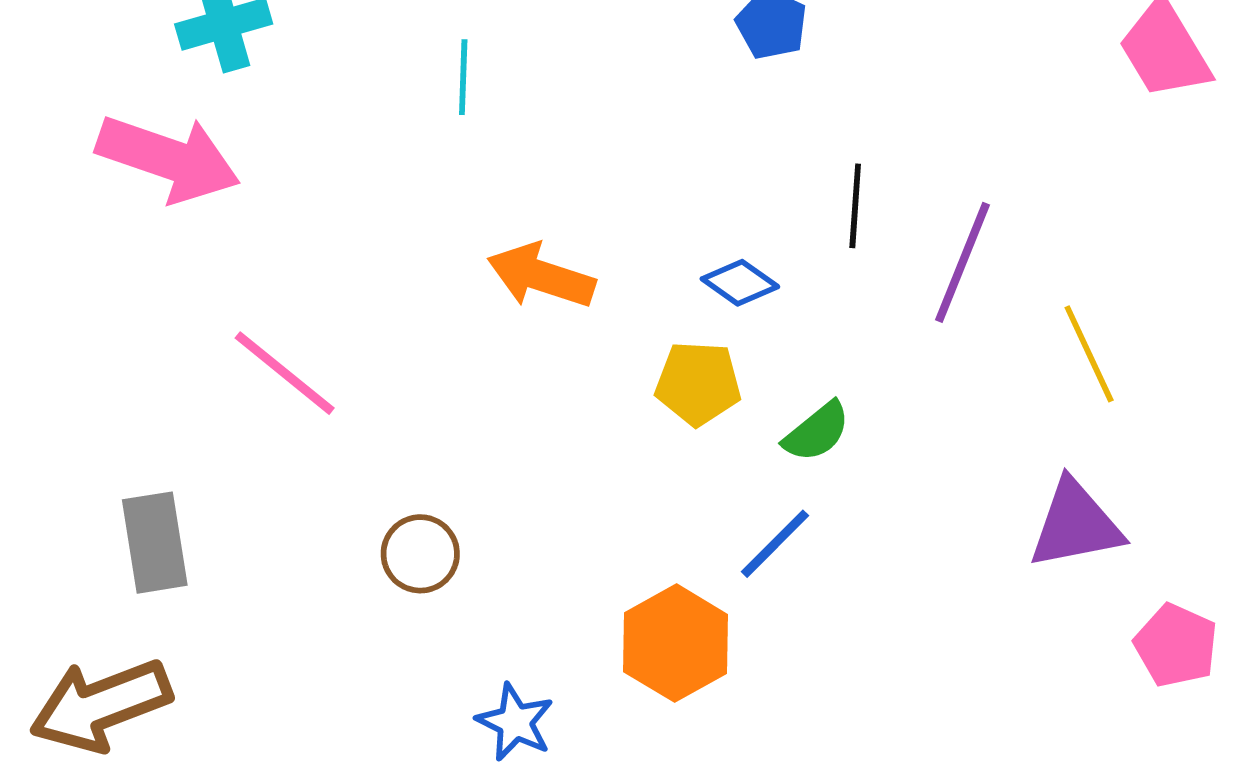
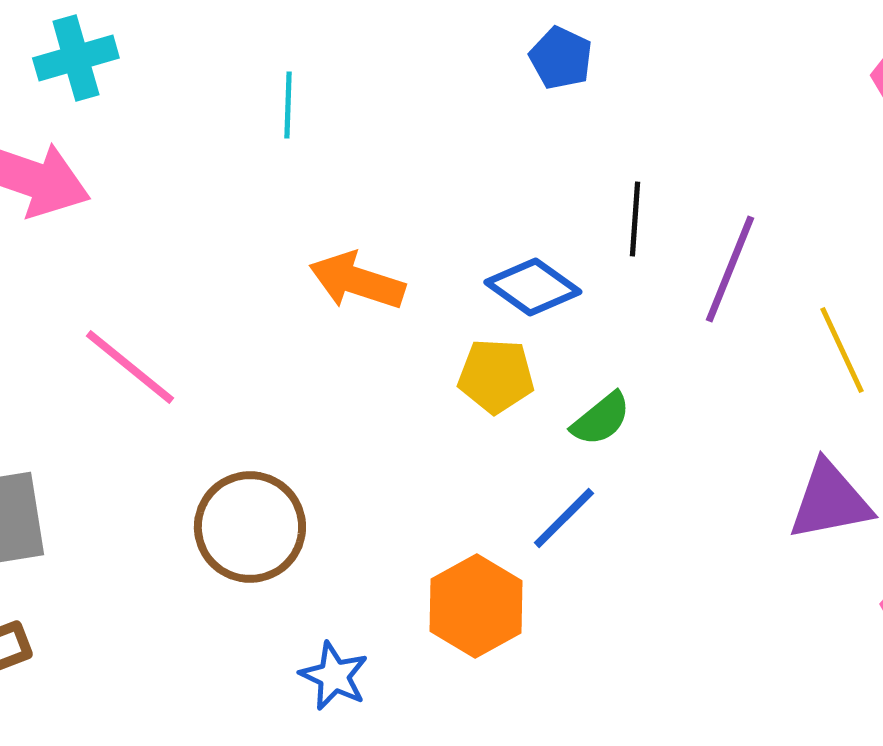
blue diamond: (740, 283) -> (533, 287), size x1.4
brown circle: (420, 554) -> (250, 527), size x1.6

